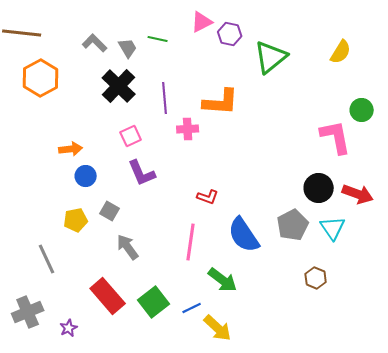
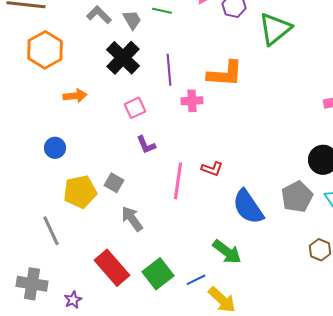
orange arrow: (71, 149) -> (75, 96), moved
purple L-shape: (142, 173) -> (146, 145), size x0.7
blue circle: (86, 176) -> (55, 148), moved
yellow pentagon: (76, 220) -> (80, 192), size x1.4
pink line: (191, 242) -> (178, 181), moved
gray cross: (28, 312) -> (32, 284), turned 32

